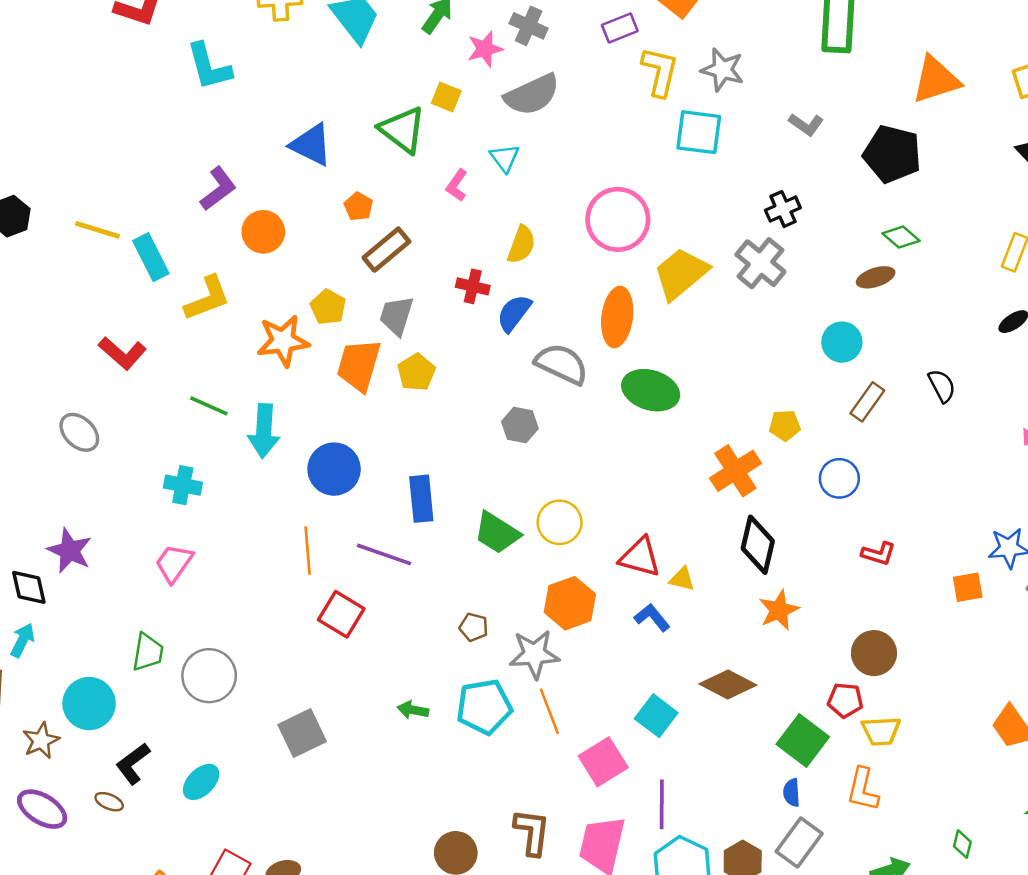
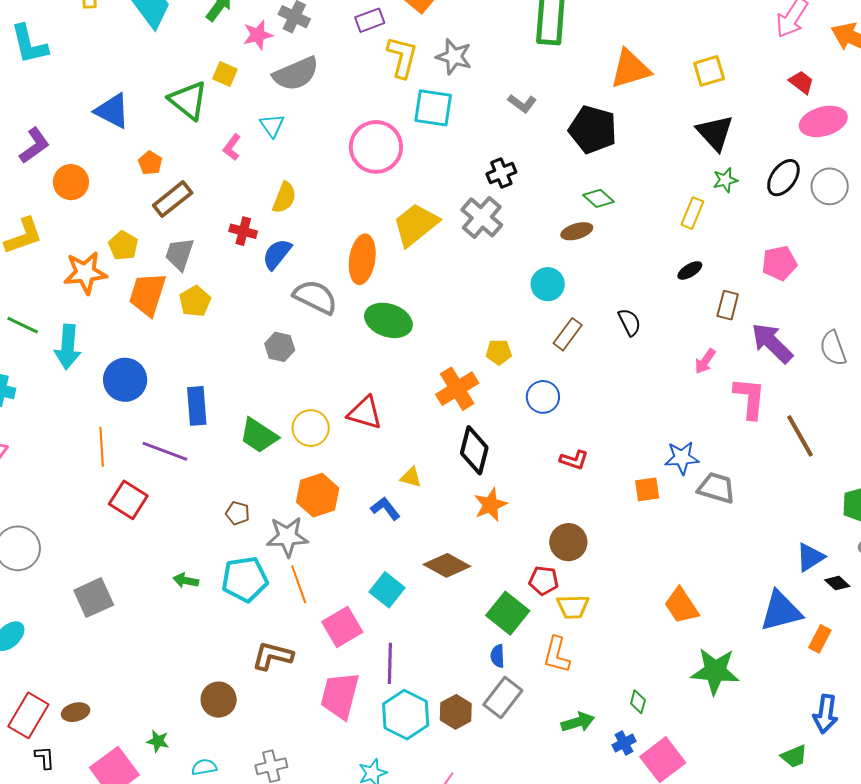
pink circle: (618, 219) -> (376, 147), moved
red triangle: (640, 557) -> (365, 413), moved
brown L-shape: (532, 832) -> (273, 656), moved, turned -84

